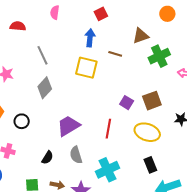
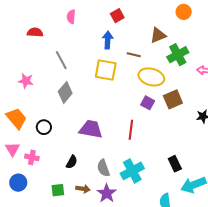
purple trapezoid: (68, 126) -> (91, 129), turned 45
yellow ellipse: (147, 132) -> (151, 77), moved
gray semicircle: (76, 155) -> (103, 168), moved

